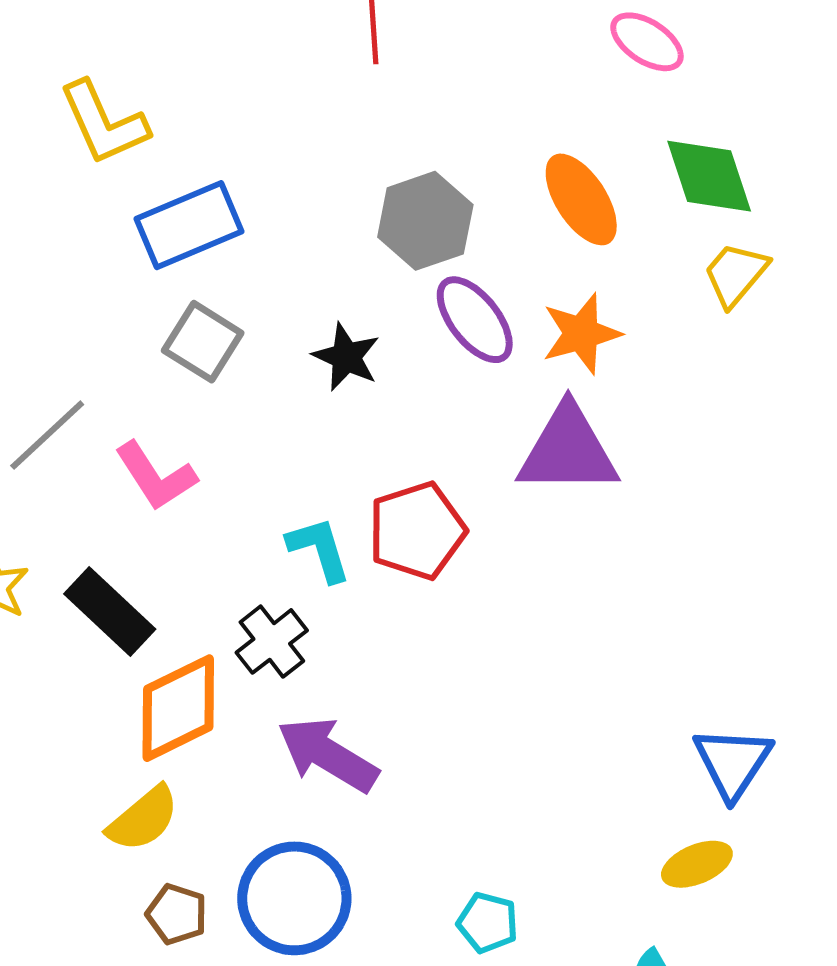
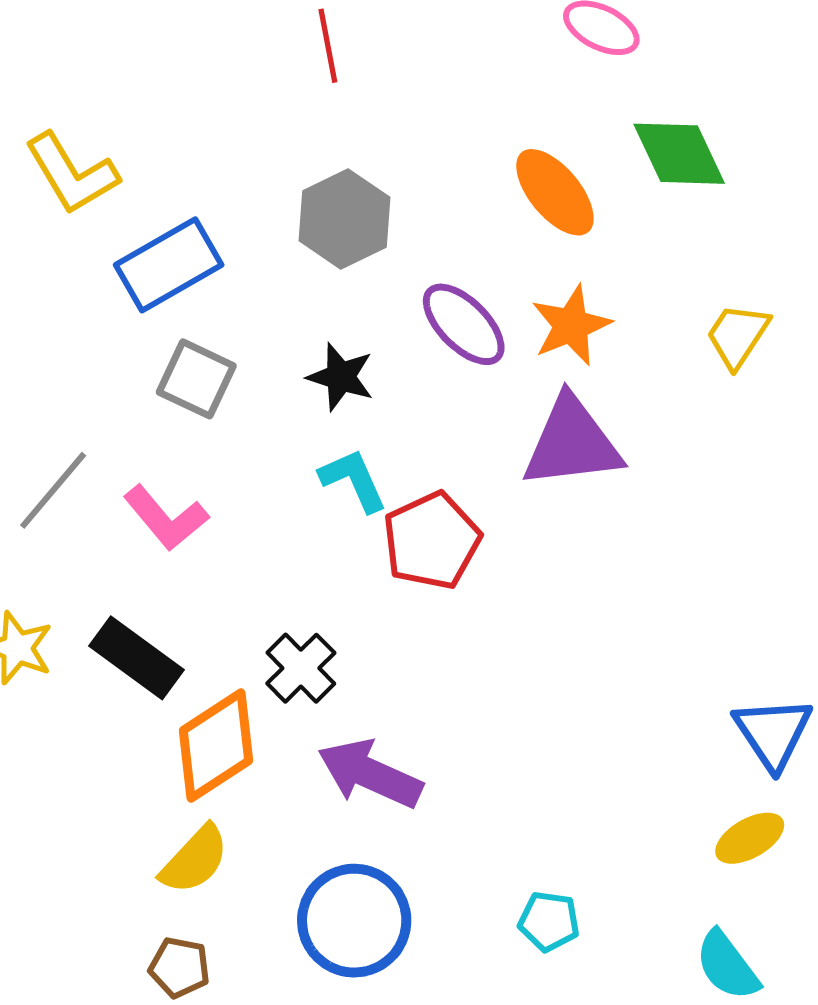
gray hexagon: (425, 221) -> (344, 219), moved
yellow trapezoid: (736, 274) -> (738, 335), moved
cyan L-shape: (319, 549) -> (353, 480), moved
brown pentagon: (177, 914) -> (179, 967), moved

